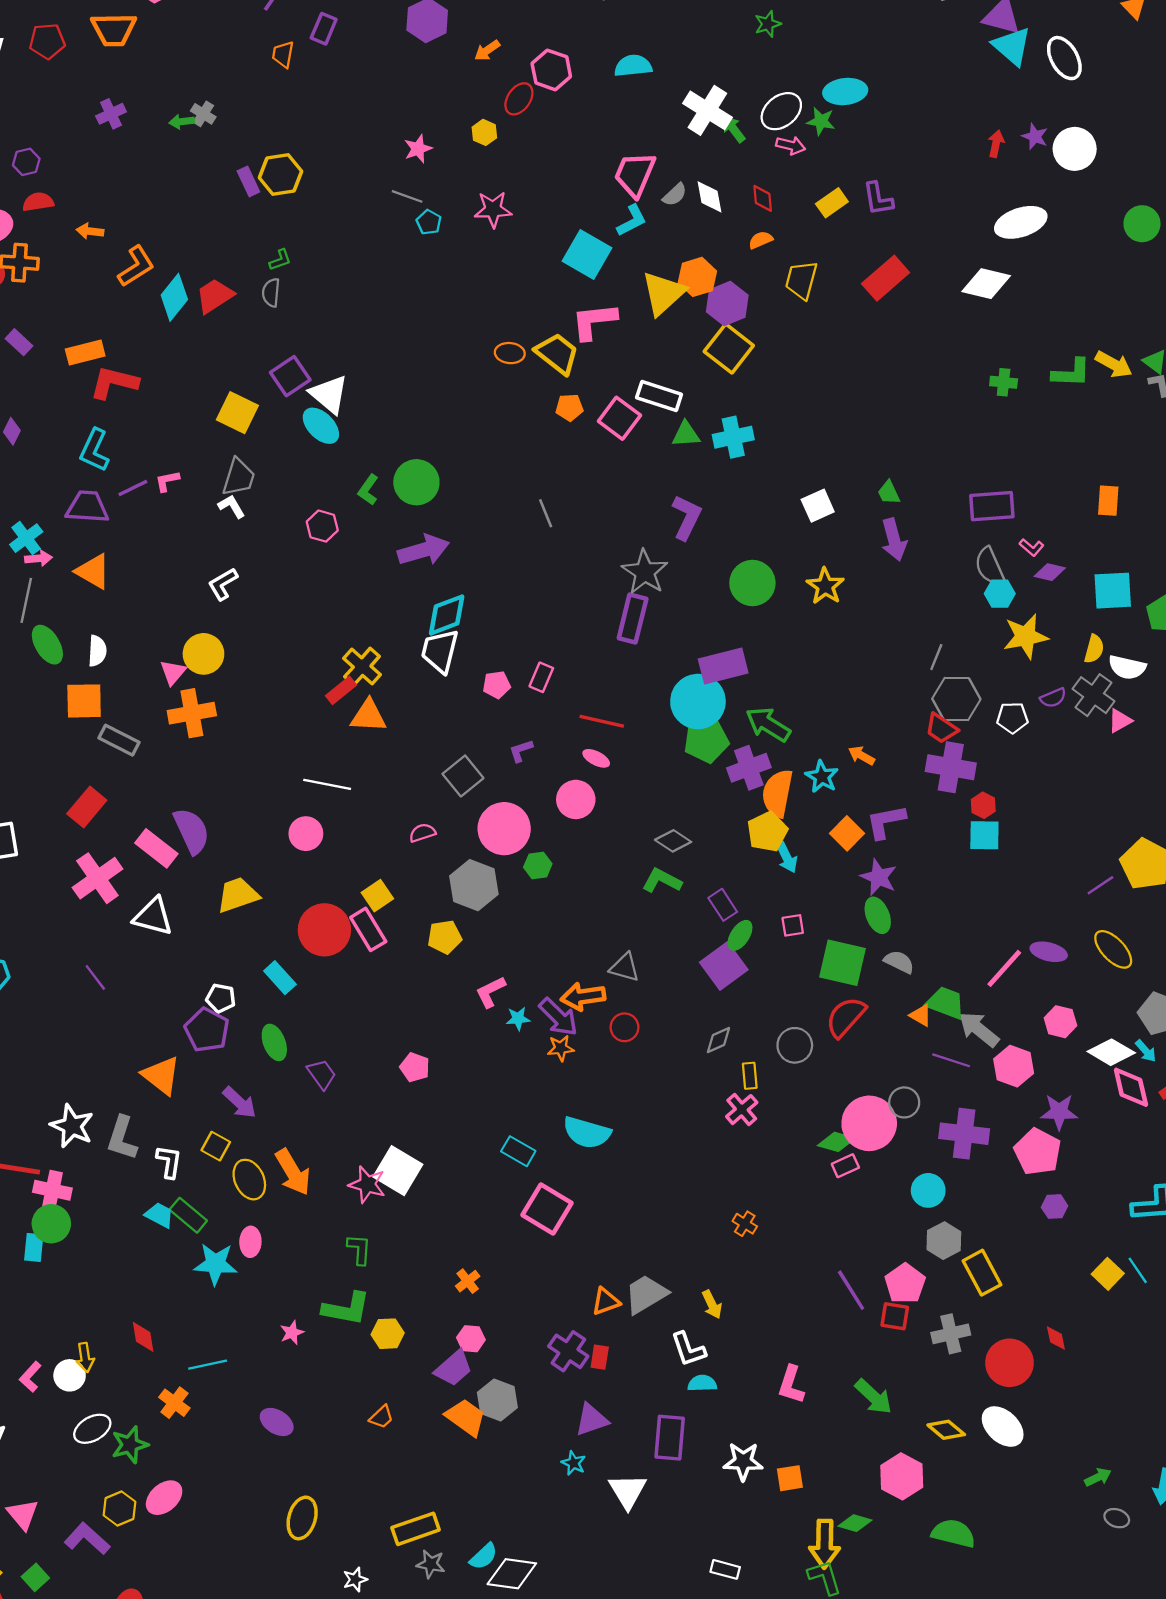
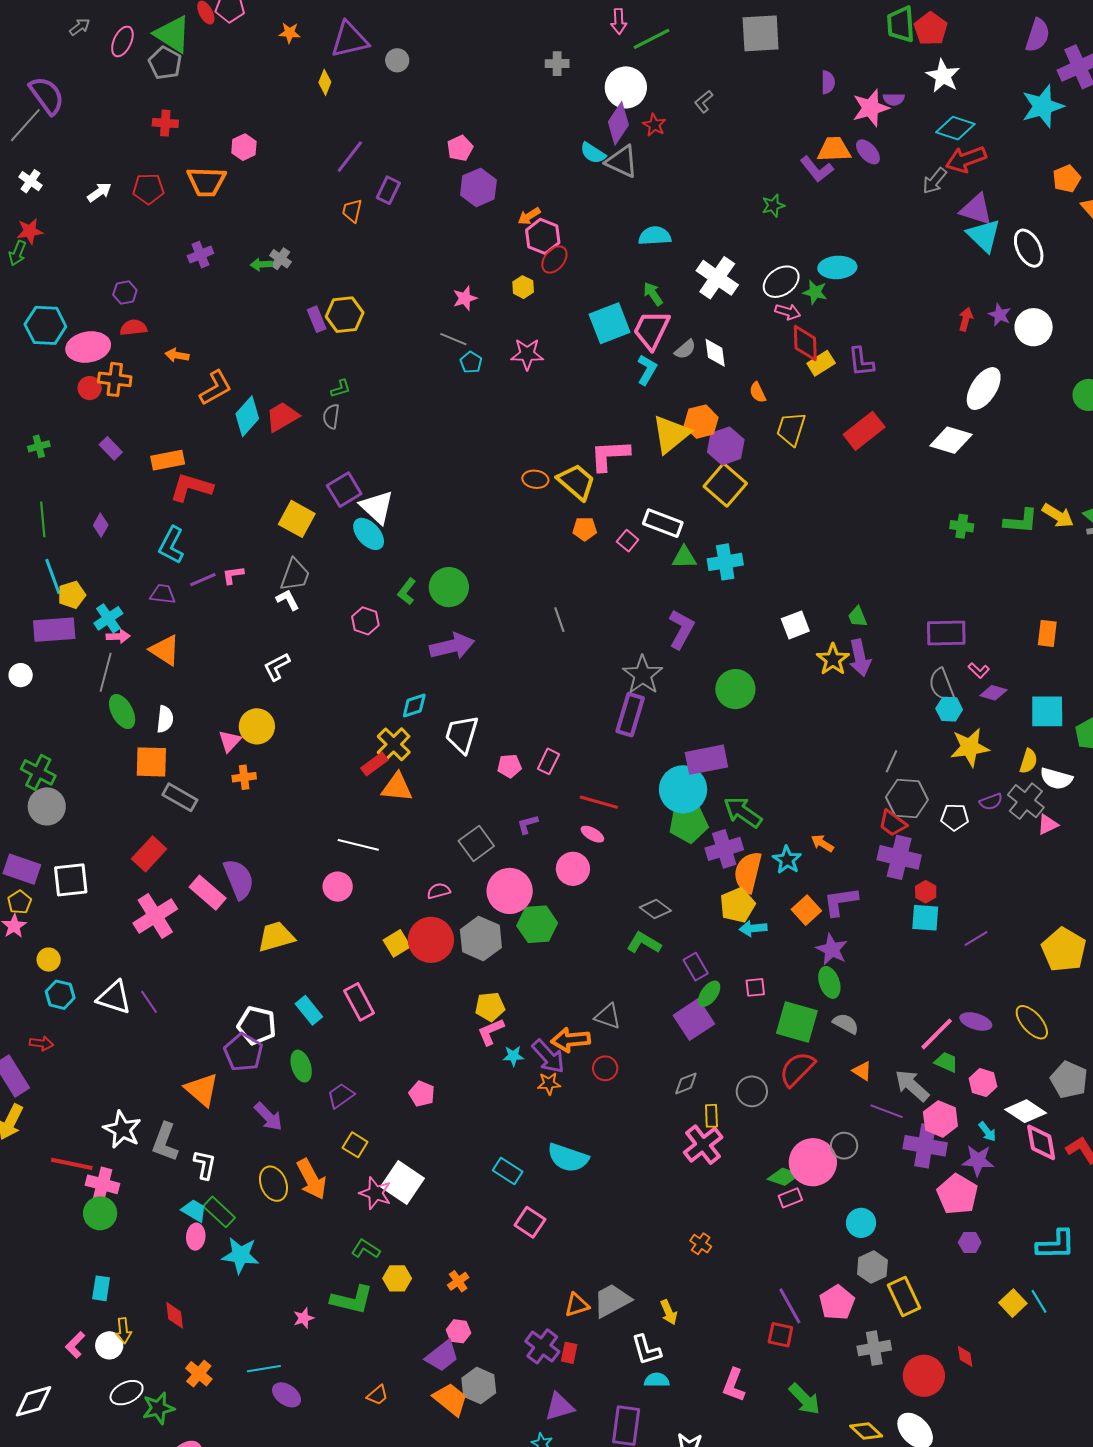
pink hexagon: (551, 70) -> (543, 236), moved
green arrow: (733, 129) -> (653, 294), moved
red diamond: (763, 198) -> (805, 343), moved, size x1.5
cyan L-shape: (632, 220) -> (647, 370), turned -36
white ellipse: (1021, 222) -> (984, 389), turned -42
orange semicircle: (761, 240) -> (758, 392), turned -95
cyan square: (587, 254) -> (610, 323), moved, turned 36
pink square: (619, 418) -> (628, 541), size x0.6
purple trapezoid: (87, 507) -> (163, 594), size x0.7
yellow star: (825, 586) -> (833, 659), moved
cyan diamond: (447, 615) -> (414, 706), moved, size x0.7
orange cross: (192, 713) -> (244, 777), size x0.6
cyan arrow: (787, 858) -> (753, 928), turned 108
green hexagon: (538, 865) -> (537, 924), size x1.6
purple line: (1100, 885) -> (976, 938), moved
white triangle: (153, 917) -> (114, 997), moved
pink rectangle: (368, 929) -> (359, 1002), moved
red circle: (324, 930) -> (431, 940), moved
yellow pentagon: (445, 937) -> (490, 1007), moved
white pentagon: (221, 998) -> (257, 1025), size x1.5
green trapezoid: (946, 1003) -> (946, 1062), moved, size x0.7
cyan arrow: (1146, 1051) -> (987, 1132), moved
purple trapezoid: (322, 1074) -> (341, 1096), turned -92
pink cross: (742, 1110) -> (703, 1145), size x1.4
purple cross: (964, 1134) -> (925, 1146), moved
yellow square: (216, 1146) -> (355, 1145), moved
pink square: (547, 1209) -> (530, 1222), size x0.7
pink ellipse: (250, 1242) -> (196, 1237), moved
cyan rectangle: (34, 1247) -> (101, 1288), moved
green L-shape: (359, 1249) -> (366, 1249), turned -64
red square: (895, 1316) -> (780, 1335), moved
yellow hexagon: (388, 1334) -> (397, 1278), moved
cyan line: (208, 1365) -> (264, 1369), moved

